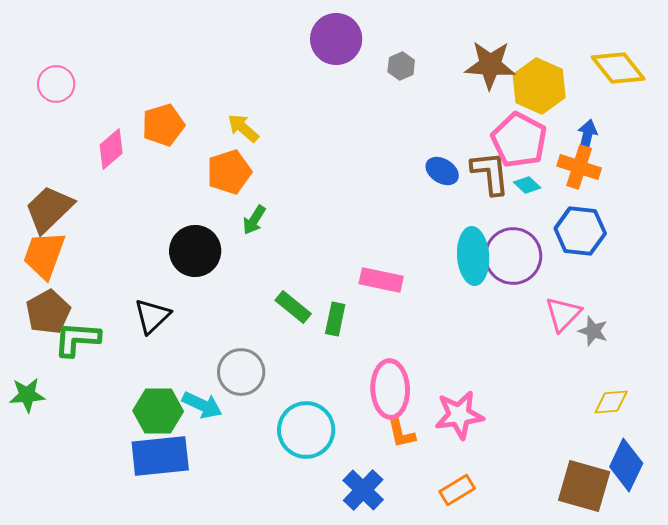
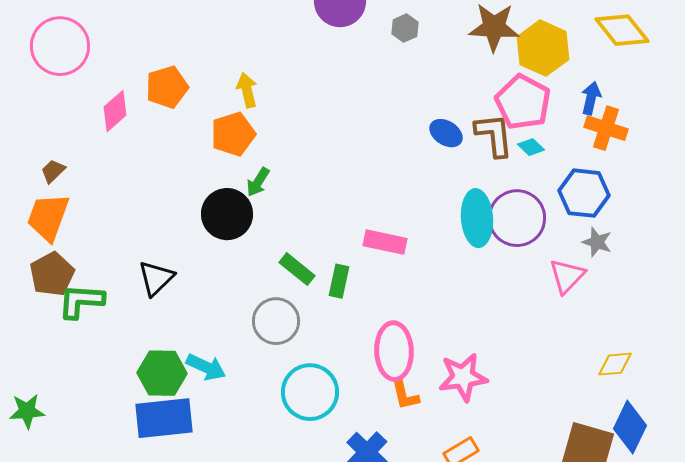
pink circle: (56, 84) -> (60, 46), size x1.6
yellow arrow: (243, 128) -> (247, 90), turned 36
orange cross: (579, 167) -> (606, 128), moved
brown trapezoid: (49, 209) -> (53, 171), size x0.5
black circle: (195, 251) -> (227, 214), moved
gray star: (593, 331) -> (597, 242), moved
gray circle: (241, 372) -> (276, 321), moved
green star: (27, 395) -> (27, 411), moved

